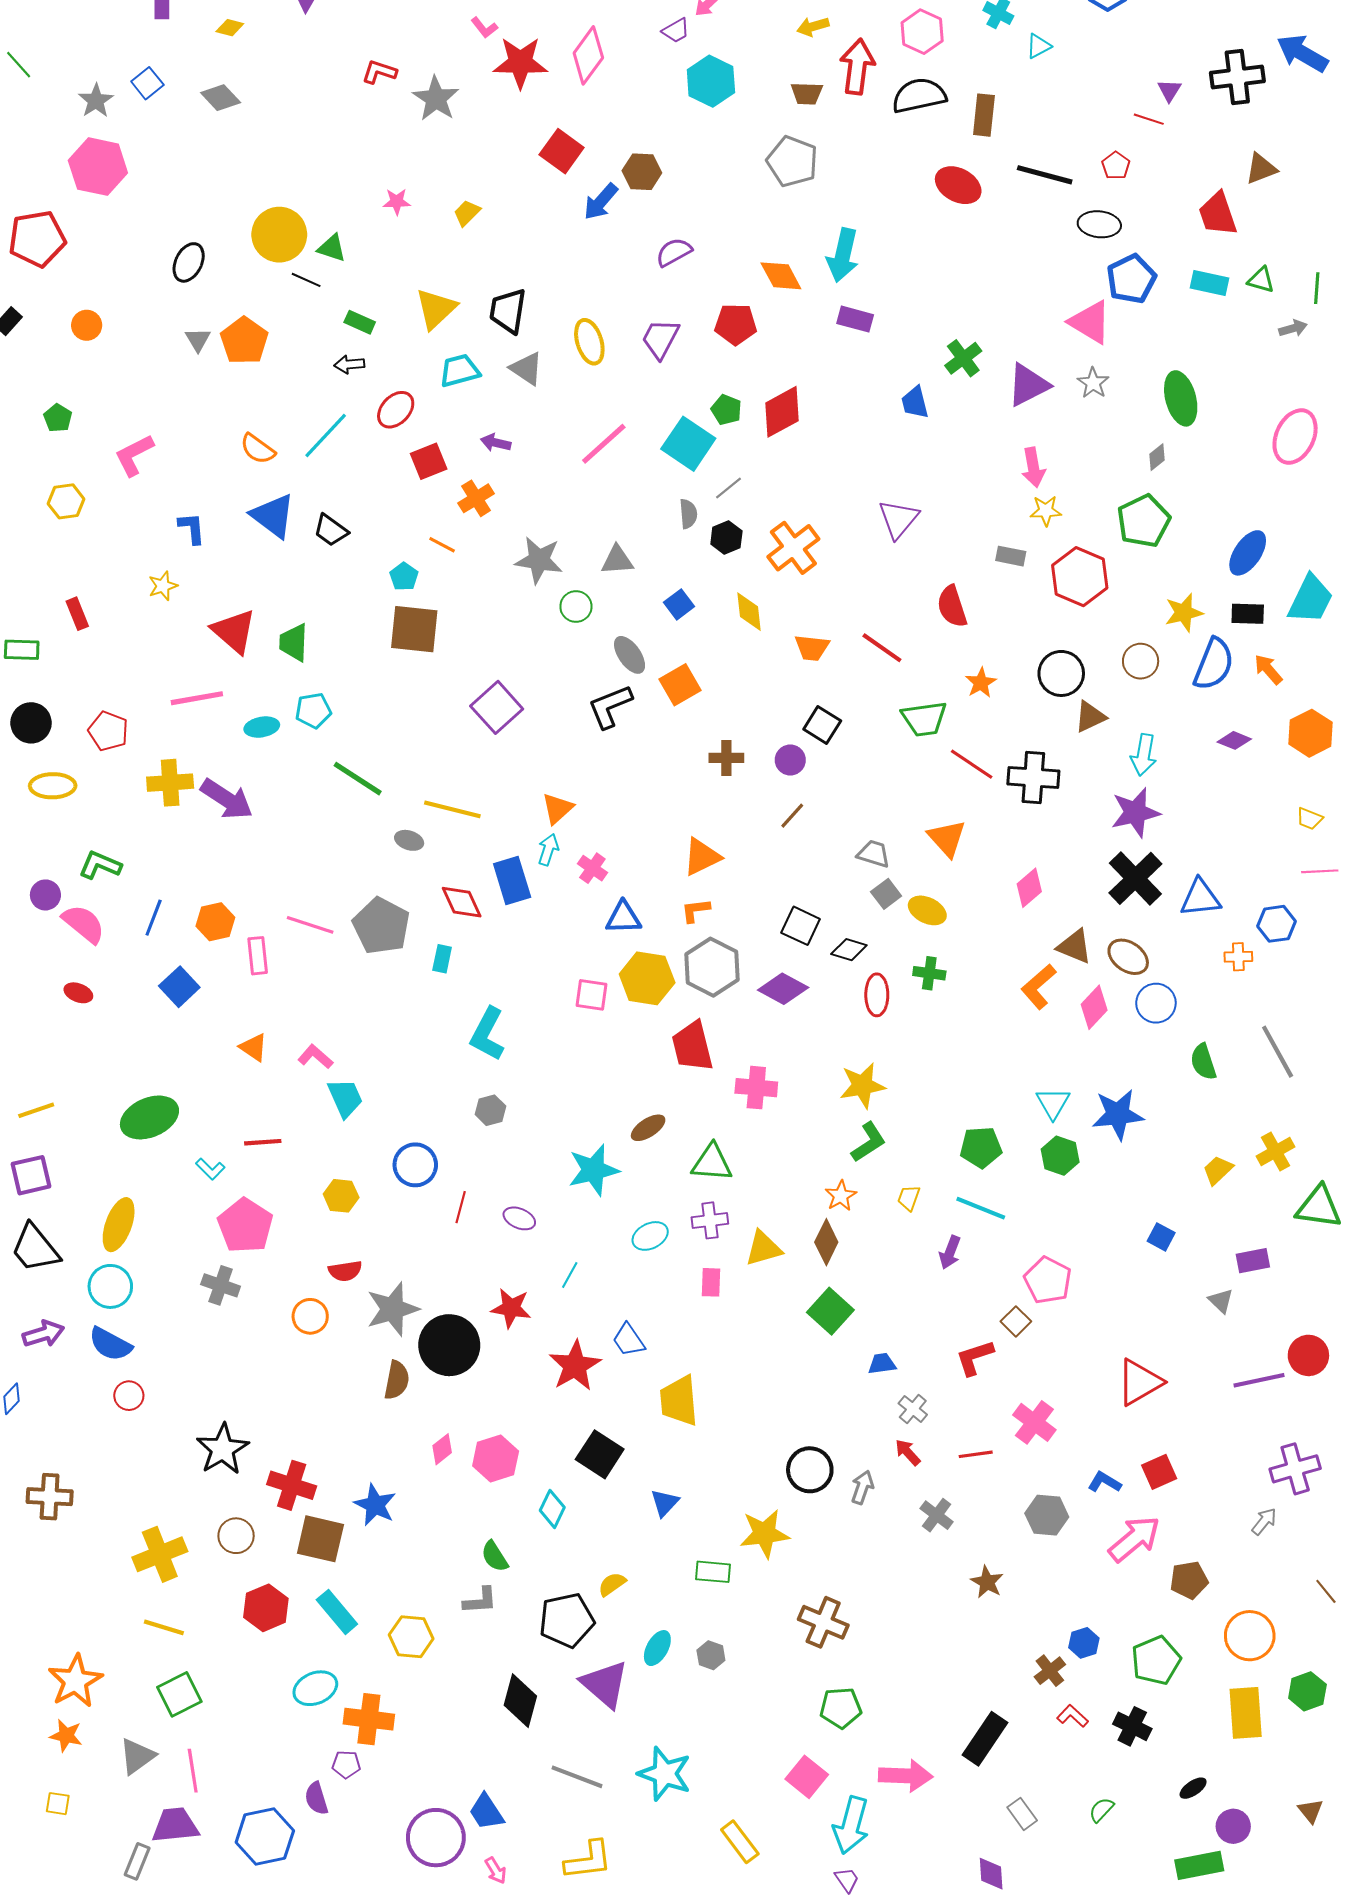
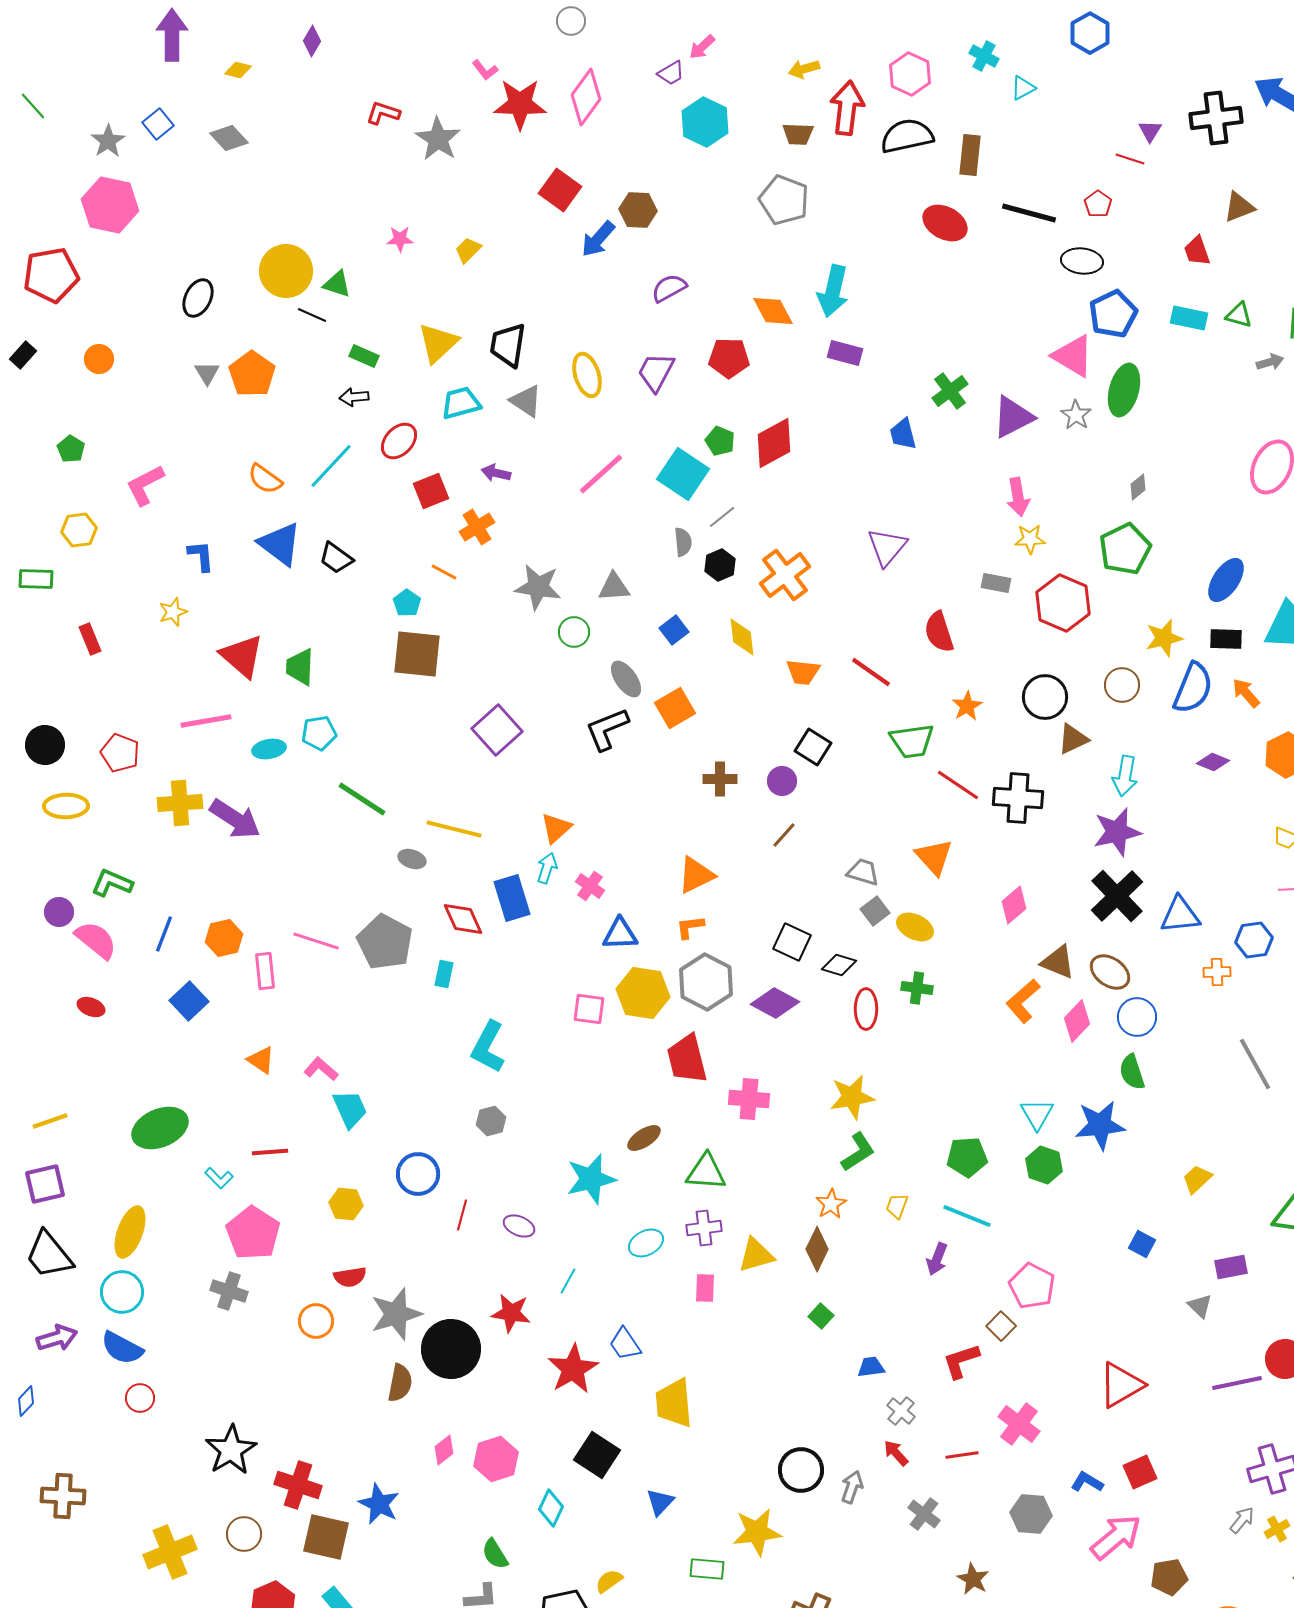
red trapezoid: (1218, 214) -> (1197, 251), size x0.7
green ellipse: (1181, 398) -> (1124, 390), moved, turned 30
green rectangle: (22, 650) -> (36, 579), moved
green semicircle: (1203, 1062) -> (1132, 1072), moved
yellow cross: (1275, 1151) -> (1277, 1529), moved, size x0.7
green square: (830, 1311) -> (821, 1316), size x0.6

